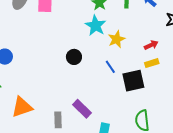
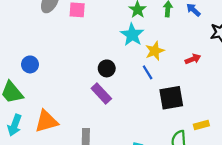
yellow rectangle: (152, 63) -> (201, 125), moved
blue line: (110, 67) -> (148, 72), moved
purple rectangle: (82, 109) -> (101, 93), moved

